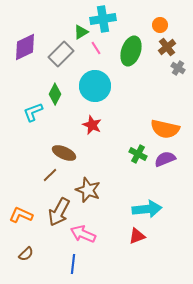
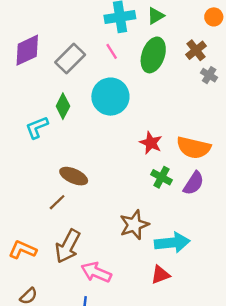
orange circle: (160, 25) -> (214, 17), moved
green triangle: (81, 32) -> (156, 16), moved
red star: (92, 125) -> (151, 143), moved
purple semicircle: (165, 159) -> (194, 183), turned 145
brown star: (88, 190) -> (134, 225), moved, turned 30

